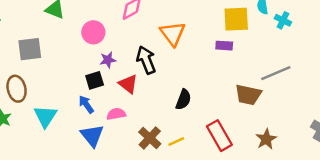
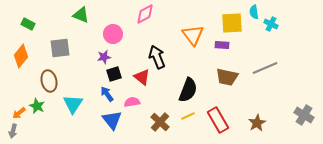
orange triangle: (173, 34) -> (193, 35), moved
purple star: (108, 60) -> (104, 57), moved
brown trapezoid: (248, 95) -> (227, 77), moved
black semicircle: (183, 100) -> (188, 90), size x1.4
yellow line: (176, 142) -> (188, 116), moved

